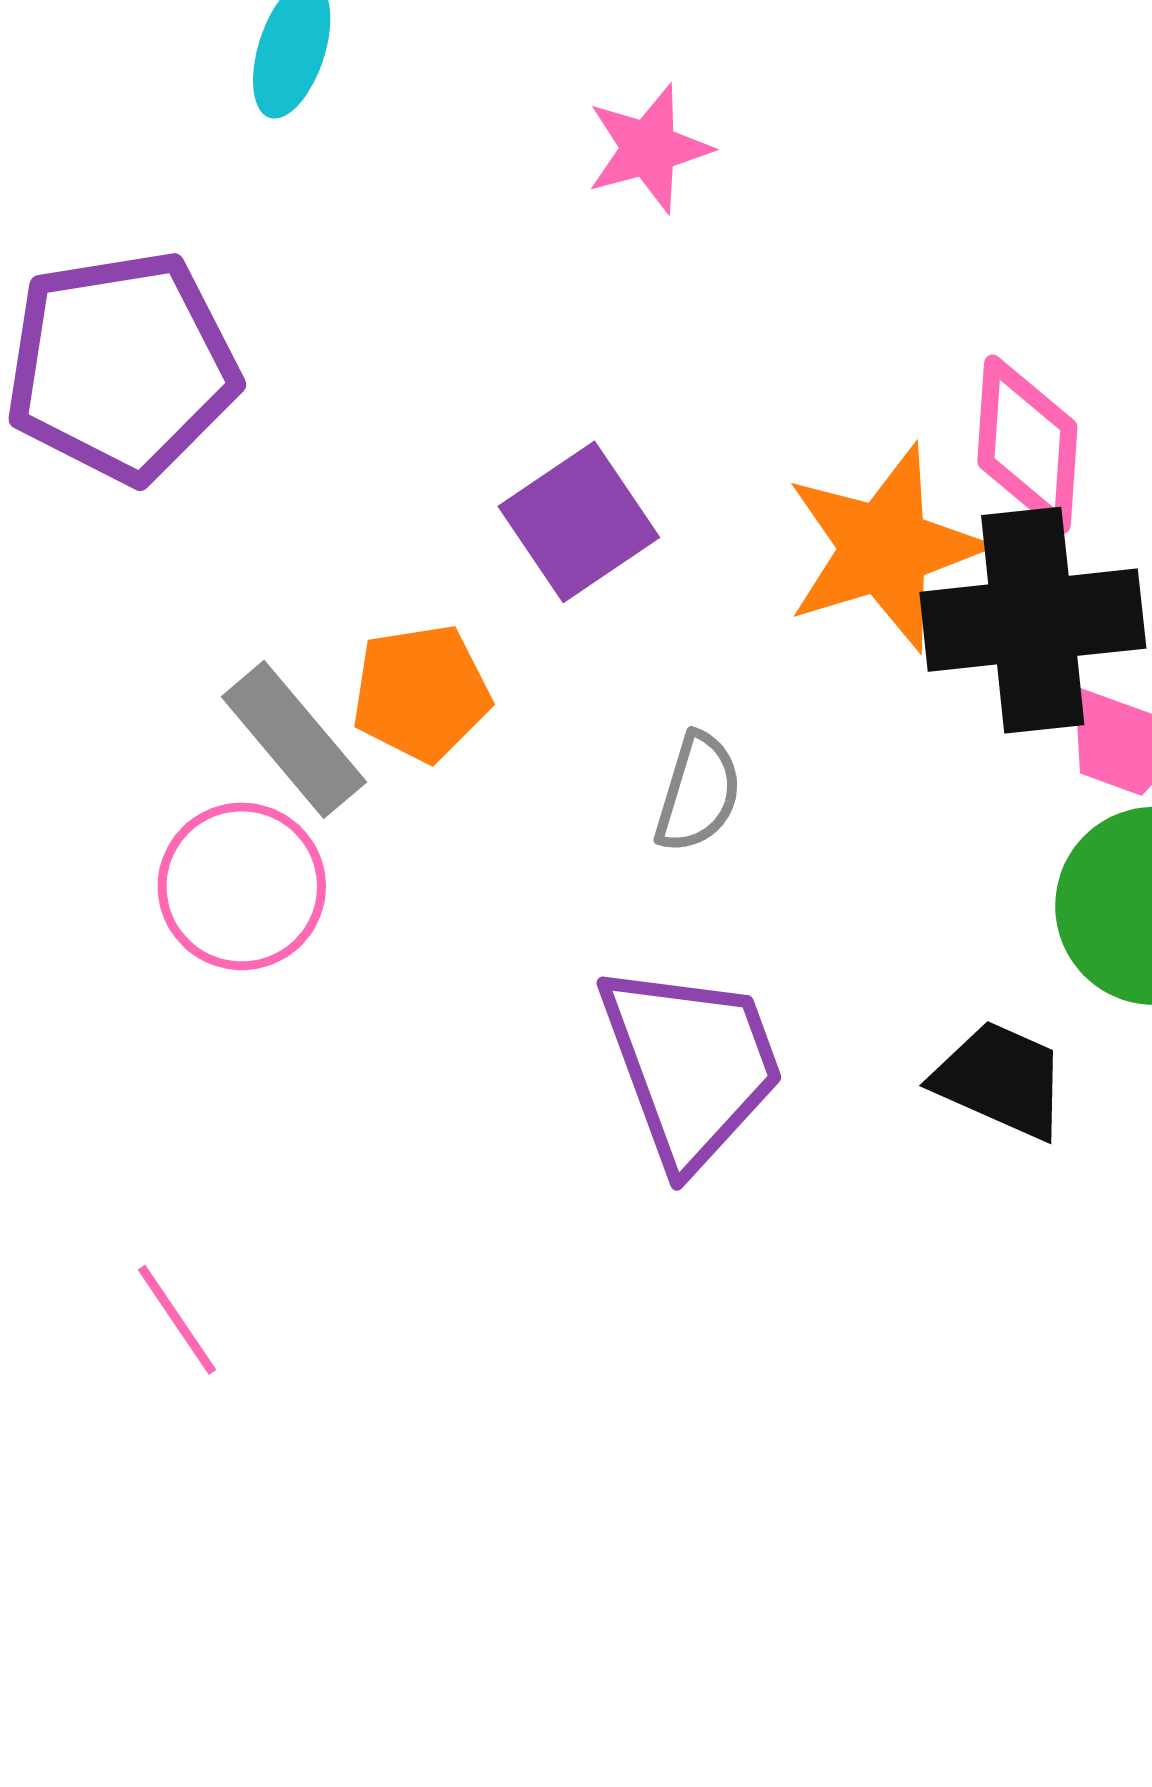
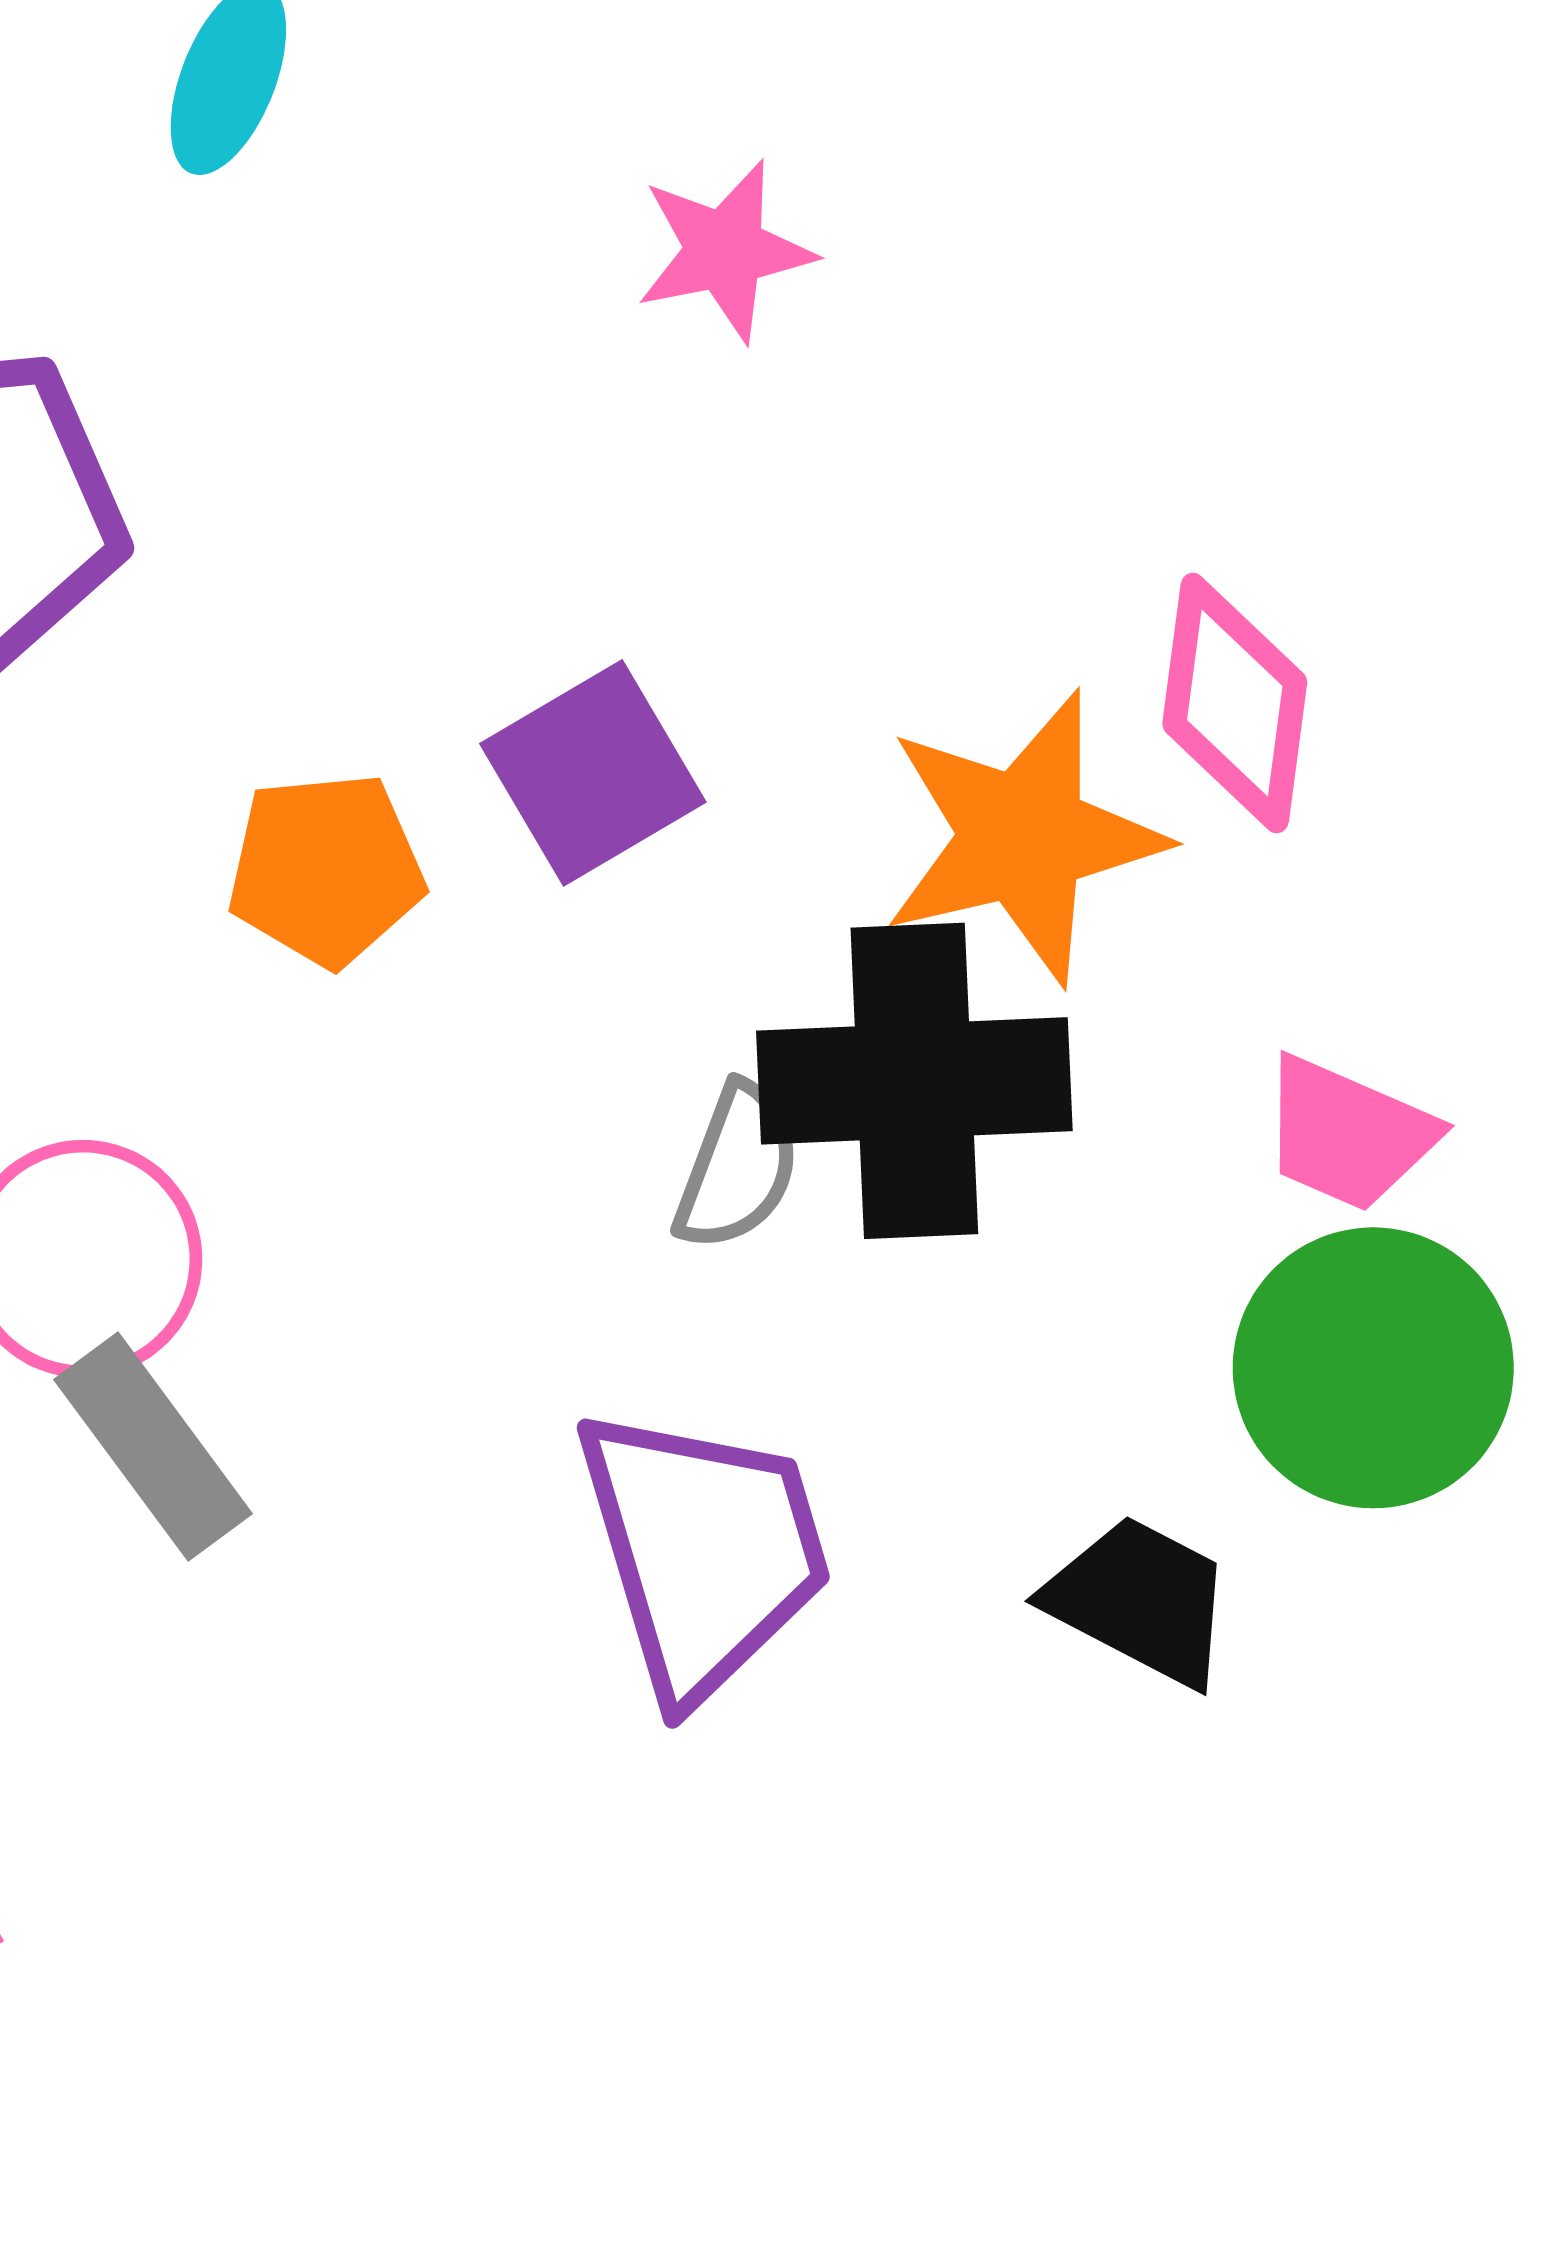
black cross: (1033, 620) -> (914, 1081), moved
orange pentagon: (421, 693) -> (326, 869), moved
gray rectangle: (294, 739) -> (153, 1447), moved

